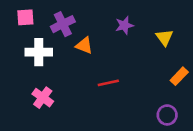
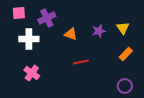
purple star: (124, 25) -> (99, 31), moved
orange triangle: (84, 45) -> (71, 34), moved
orange rectangle: (179, 76) -> (126, 54), moved

